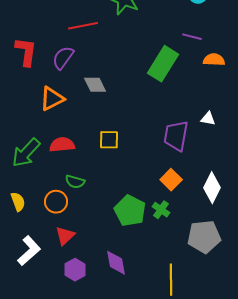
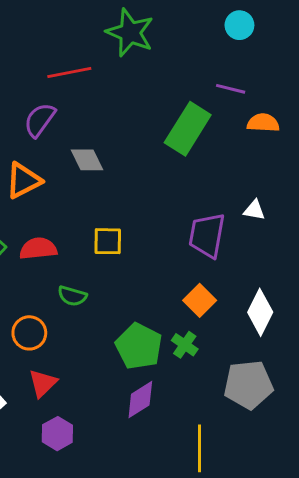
green semicircle: (75, 182) -> (72, 296), moved
purple diamond: (116, 263) -> (140, 400), moved, turned 68

